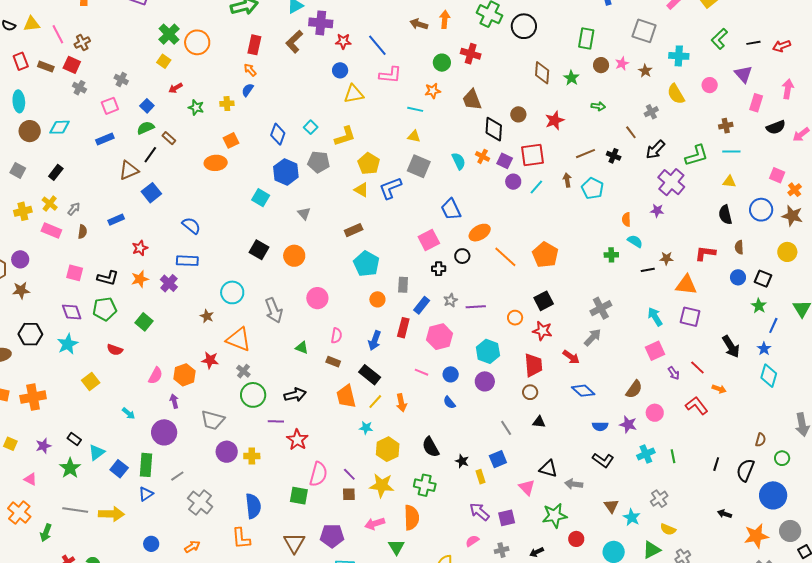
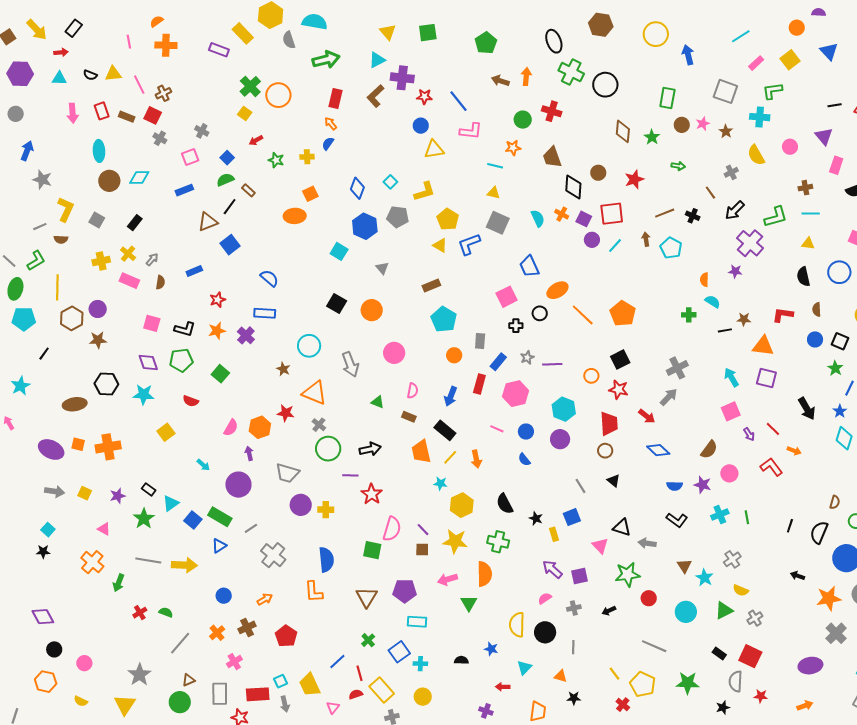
green L-shape: (719, 39) -> (772, 91), moved, turned 35
cyan star: (68, 344) -> (144, 395), turned 30
black triangle: (539, 422) -> (613, 481), turned 32
green rectangle: (146, 465) -> (220, 517), turned -65

